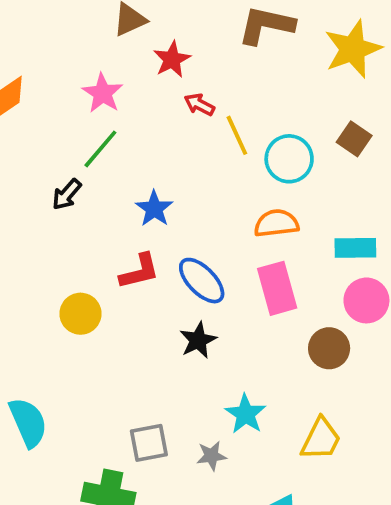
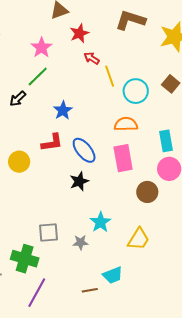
cyan rectangle: (355, 248) -> (166, 141), turned 75

